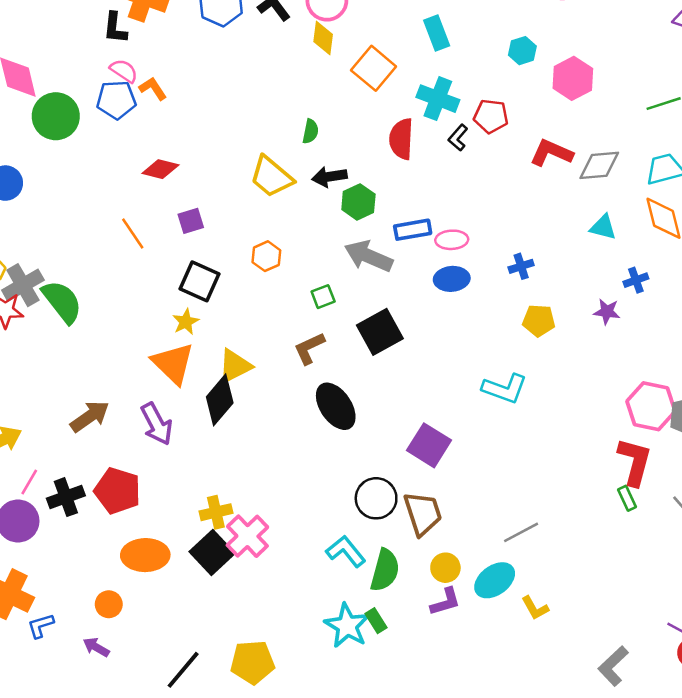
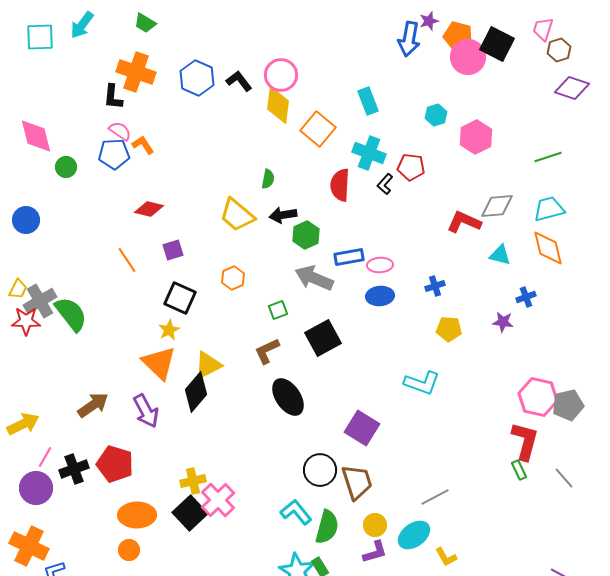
yellow diamond: (323, 38) -> (278, 105), size x1.4
green circle: (56, 116) -> (66, 167), size x0.6
red L-shape: (551, 153) -> (464, 222), moved
orange circle: (109, 604) -> (129, 550), moved

